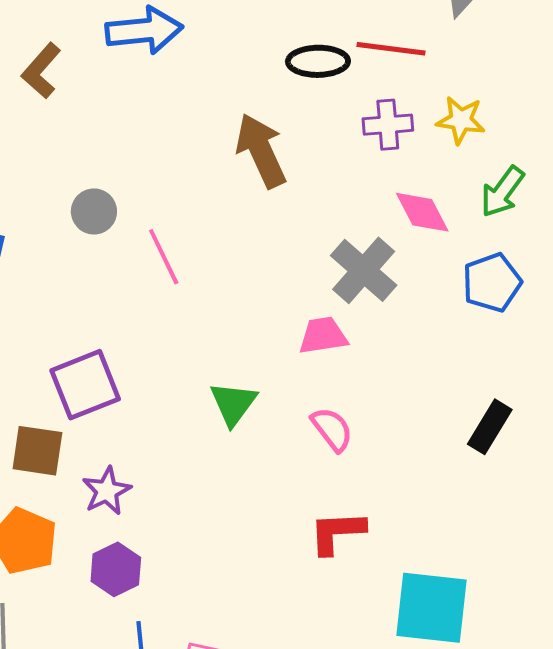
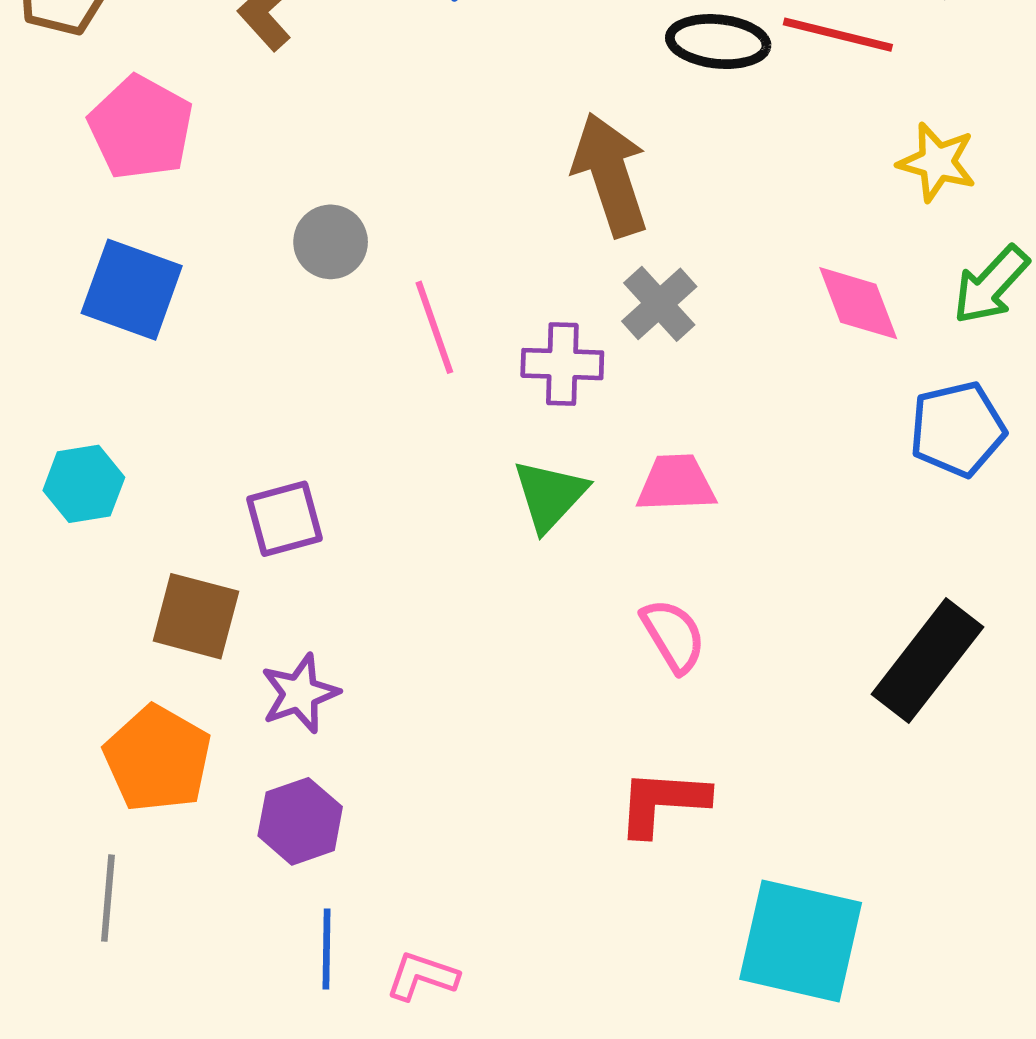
purple cross: (388, 125) -> (562, 364), moved
gray cross: (364, 270) -> (659, 304), moved, size x0.7
purple square: (85, 385) -> (285, 519), size x0.7
green triangle: (233, 404) -> (550, 495), moved
black rectangle: (490, 427) -> (927, 661), size x1.4

